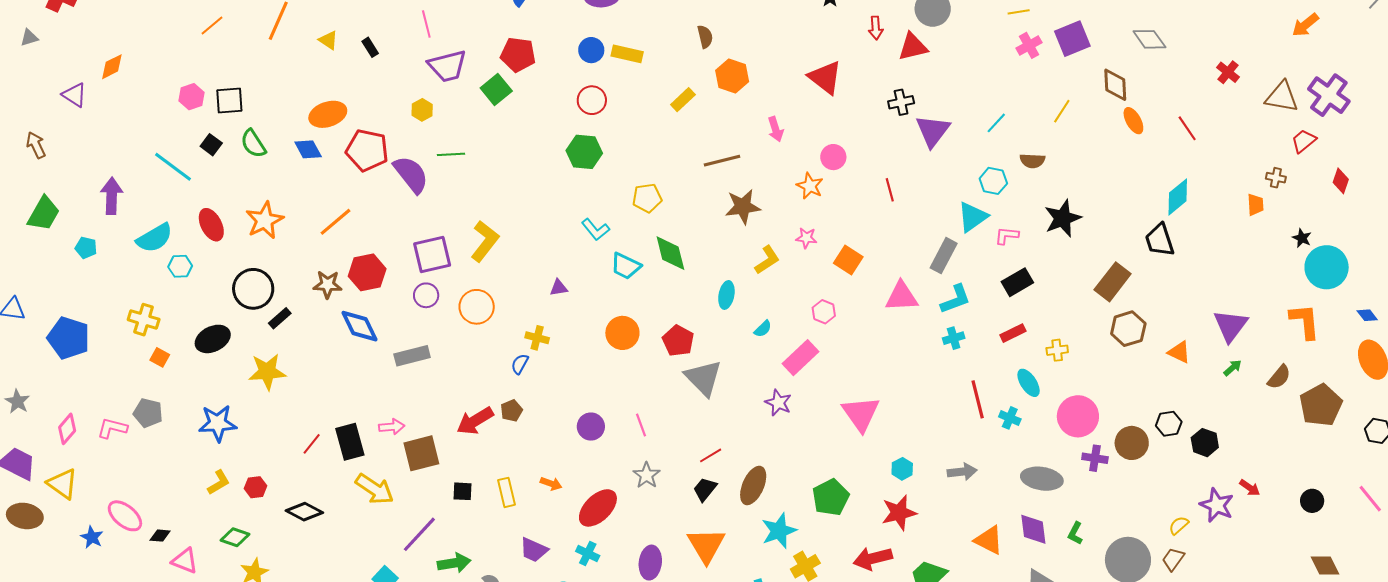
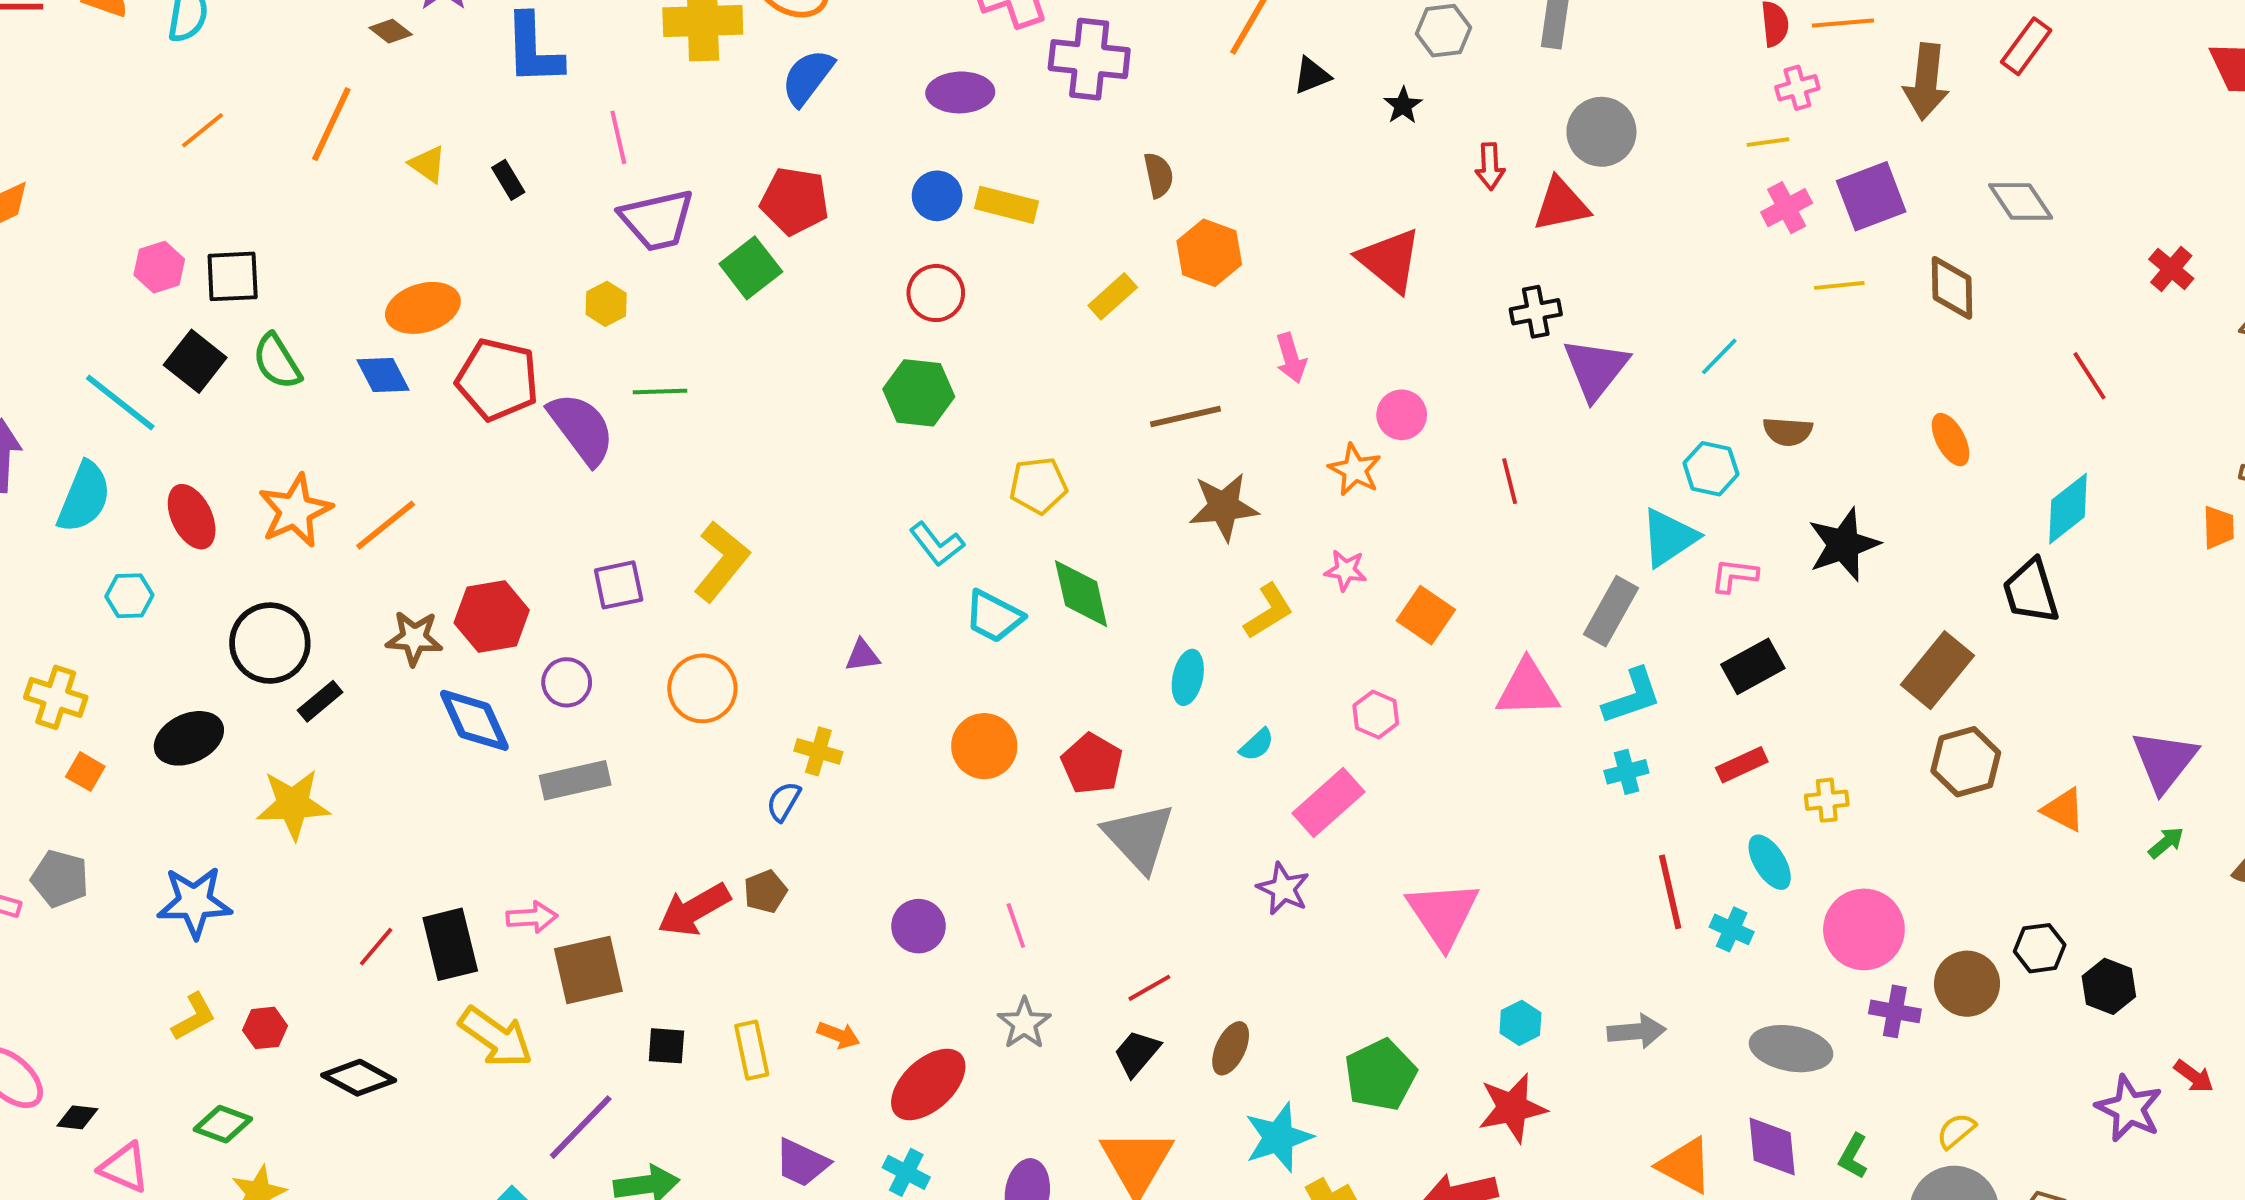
yellow line: (1062, 111) -> (1839, 285), moved, turned 50
orange ellipse: (1133, 121) -> (1951, 440), moved
black square: (211, 145) -> (195, 361), size x1.4
orange line: (336, 222) -> (386, 525), moved
cyan semicircle: (155, 238) -> (84, 497), moved, turned -39
purple square: (432, 255) -> (619, 585), size x0.7
purple circle: (426, 295) -> (567, 682), moved
brown ellipse: (753, 486) -> (1231, 1048), size x0.7
yellow semicircle: (1179, 525) -> (1956, 1131), moved

